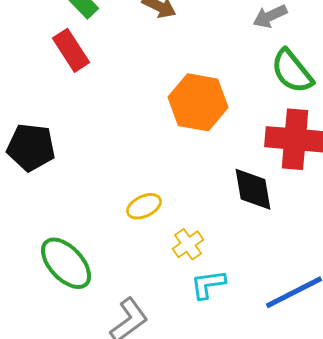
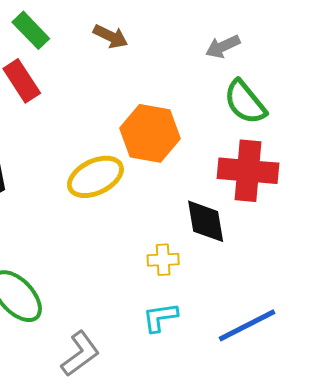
yellow ellipse: (144, 206) -> (95, 177), moved, size x1.6
yellow cross: (188, 244) -> (163, 260), moved, turned 32

